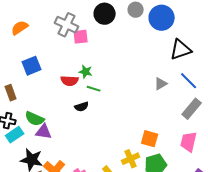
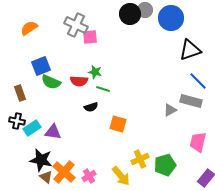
black circle: (105, 14) -> (130, 14), moved
gray triangle: (161, 84) -> (170, 110), moved
gray rectangle: (192, 109) -> (191, 101), moved, turned 65
green semicircle: (35, 119) -> (51, 82), moved
cyan rectangle: (15, 135) -> (32, 128), moved
orange square: (150, 139) -> (118, 124), moved

